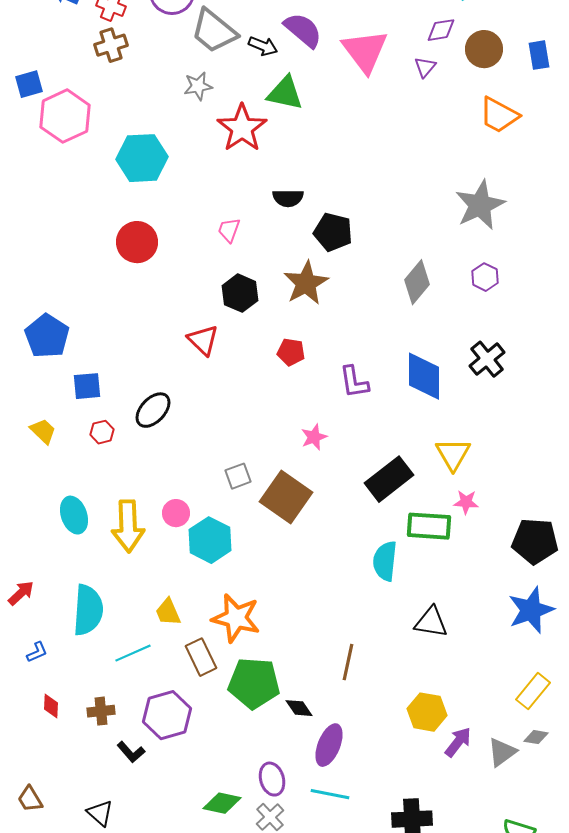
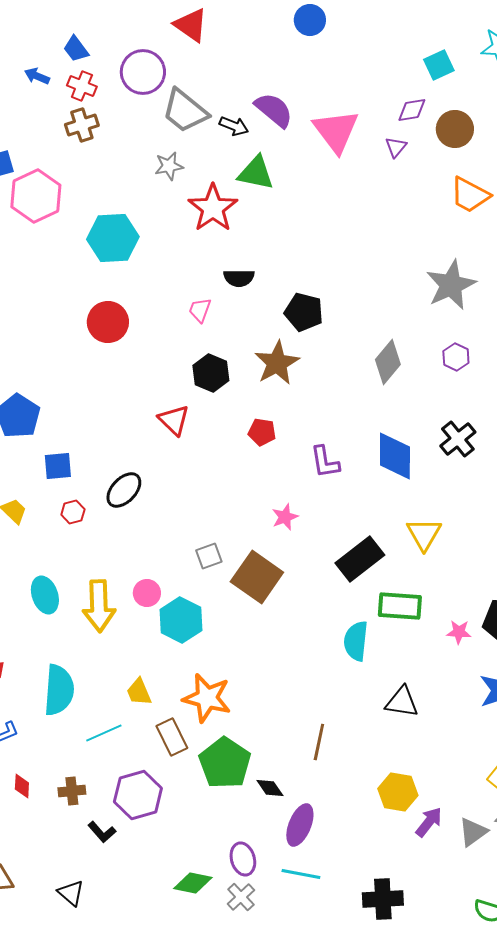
black semicircle: (288, 198) -> (239, 278), moved
pink star: (466, 502) -> (459, 632), moved
green pentagon: (254, 683) -> (225, 763), turned 30

